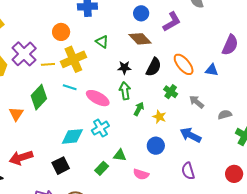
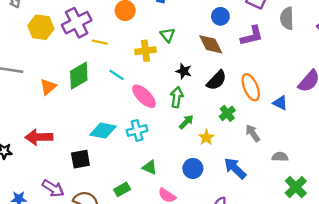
yellow cross: (73, 59) -> (145, 51), moved, size x0.7
green rectangle: (102, 168) -> (122, 189), moved

